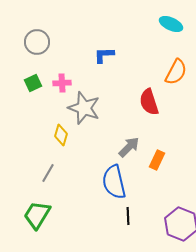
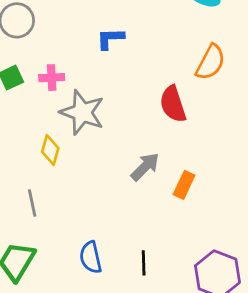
gray line: (48, 173) -> (32, 203), turned -42
blue semicircle: (114, 182) -> (91, 257), moved, size x0.7

